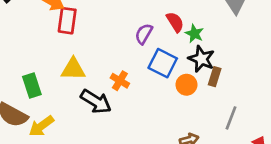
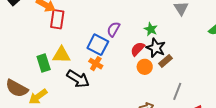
red semicircle: (175, 22) -> (138, 49), moved, turned -105
blue square: (163, 63) -> (98, 45), moved
brown rectangle: (215, 77) -> (165, 61), turned 32
green rectangle: (32, 85) -> (44, 63), moved

